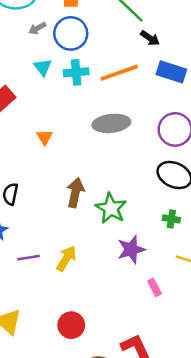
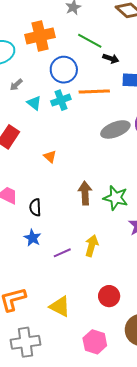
gray arrow: (37, 28) -> (16, 85), moved
blue circle: (71, 33) -> (64, 70), moved
orange line: (119, 73) -> (94, 92), turned 32
gray ellipse: (111, 123) -> (115, 129), moved

